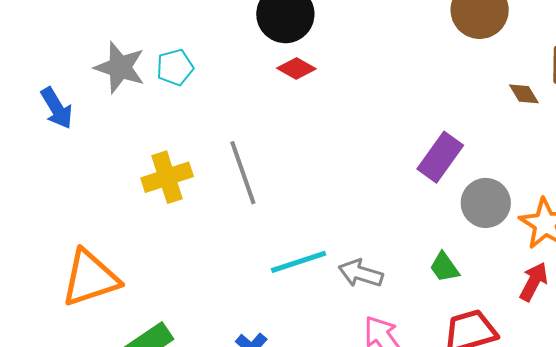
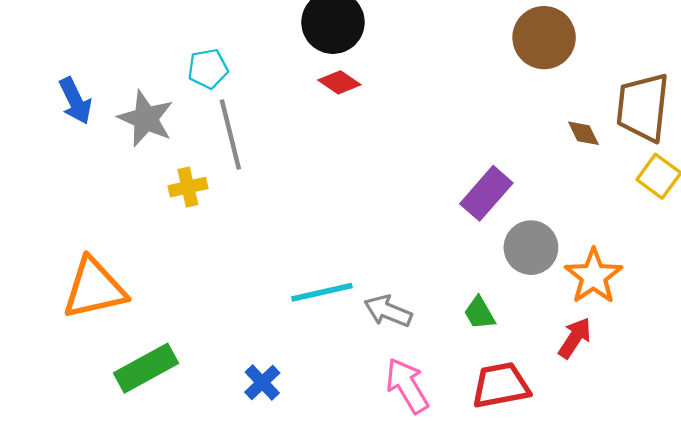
gray star: (120, 67) -> (146, 119), moved
gray line: (243, 173) -> (230, 135), moved
yellow cross: (167, 177) -> (188, 187), size x0.7

